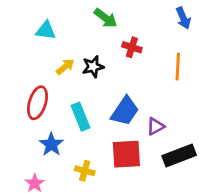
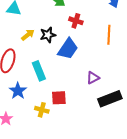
blue trapezoid: (125, 111) -> (68, 49), moved
red square: (126, 154) -> (59, 98), moved, size x0.7

